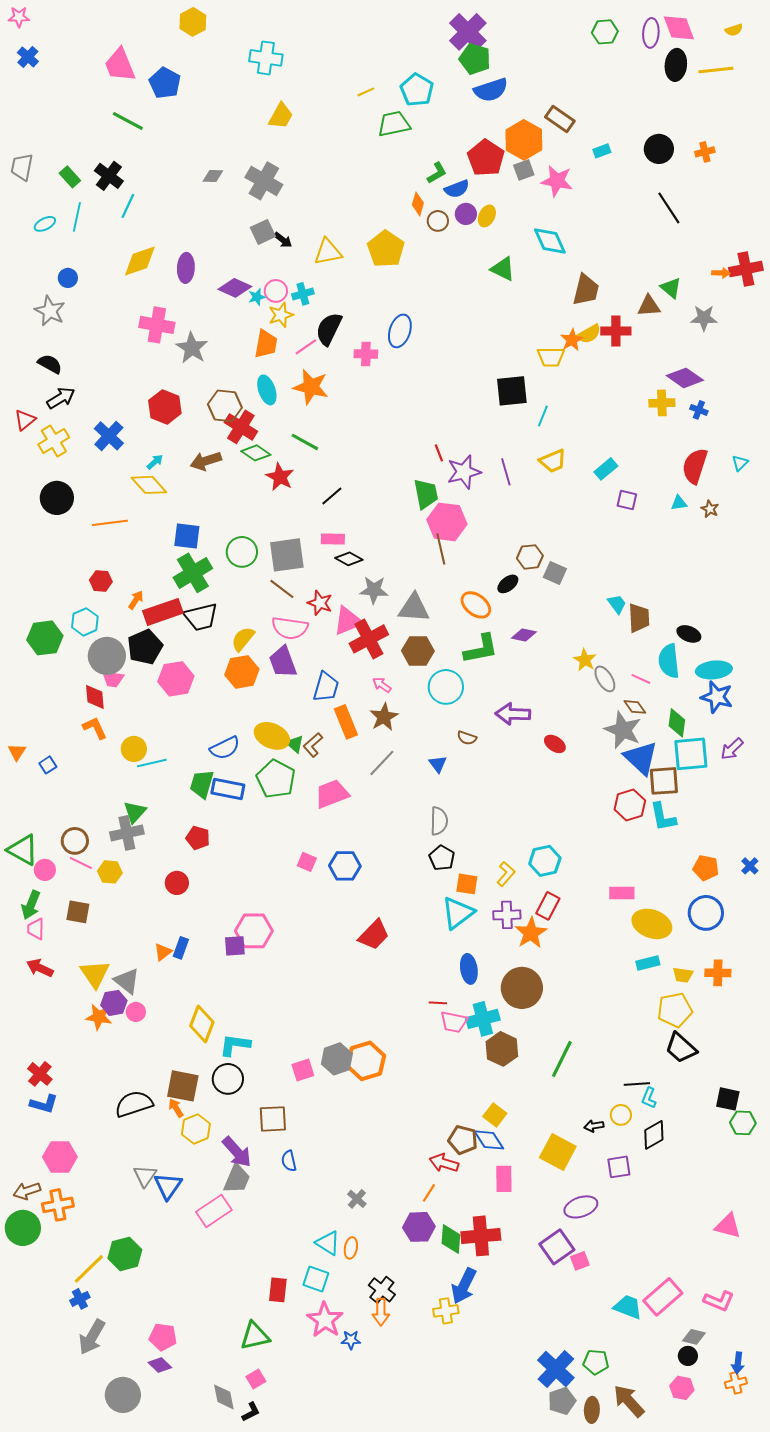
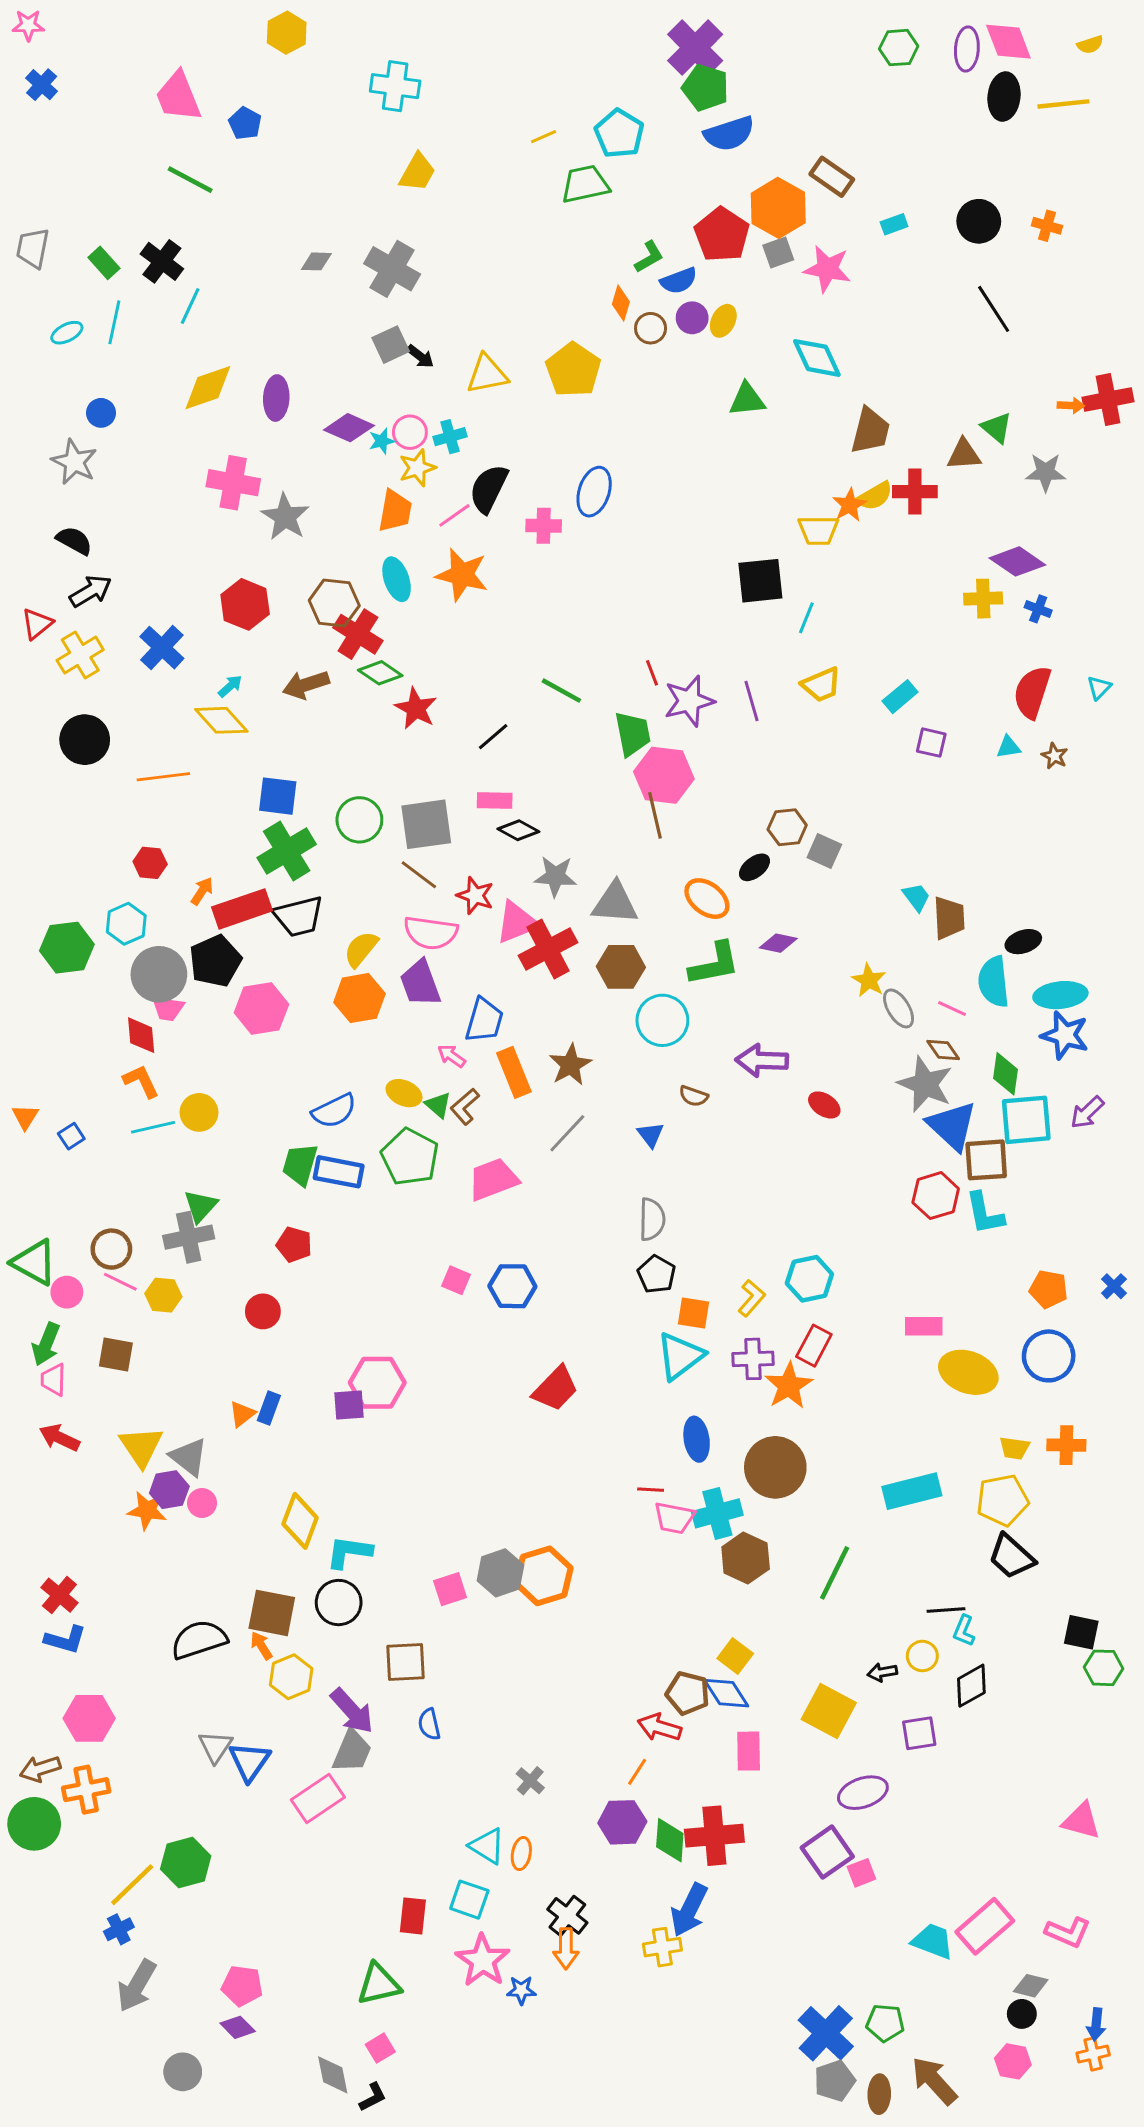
blue pentagon: (165, 83) -> (245, 123), size x0.7
orange cross: (705, 152) -> (1047, 226), turned 30
green triangle: (503, 269) -> (747, 400), turned -32
green line: (305, 442) -> (561, 691), moved
black ellipse: (689, 634) -> (1023, 942), turned -40
pink arrow: (382, 685) -> (452, 1056), moved
yellow ellipse: (272, 736) -> (404, 1093), size x0.7
cyan line: (152, 763) -> (153, 1127), moved
cyan rectangle: (648, 963) -> (912, 1491), moved, size x1.6
gray circle: (123, 1395) -> (183, 2072), size x0.7

